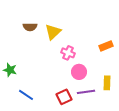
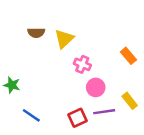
orange rectangle: (106, 46) -> (128, 56), turned 72
yellow rectangle: (107, 83) -> (130, 101), turned -40

